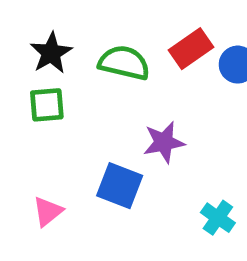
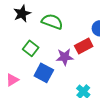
red rectangle: (191, 49) -> (84, 46), moved
green square: (47, 105) -> (31, 48), moved, turned 35

